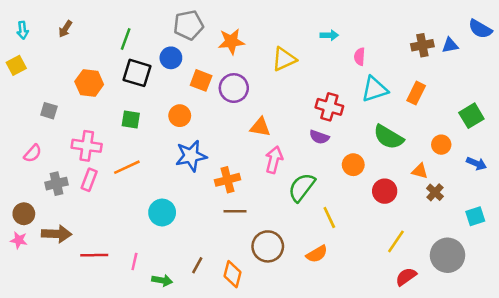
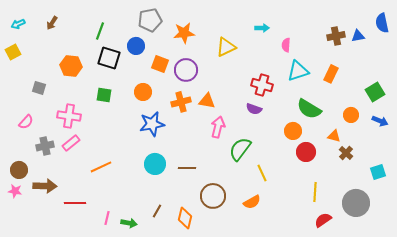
blue semicircle: (480, 29) -> (382, 23), turned 48
cyan arrow: (23, 30) -> (18, 24), turned 72
blue arrow: (476, 163) -> (380, 121), moved
orange circle: (353, 165) -> (293, 131), moved
orange line: (127, 167) -> (101, 167), moved
pink rectangle: (89, 180) -> (71, 143), turned 30
orange cross: (227, 180) -> (181, 102), moved
cyan circle: (162, 212) -> (155, 164), moved
yellow line: (396, 241) -> (315, 192), turned -30
pink line: (134, 262) -> (107, 218), moved

